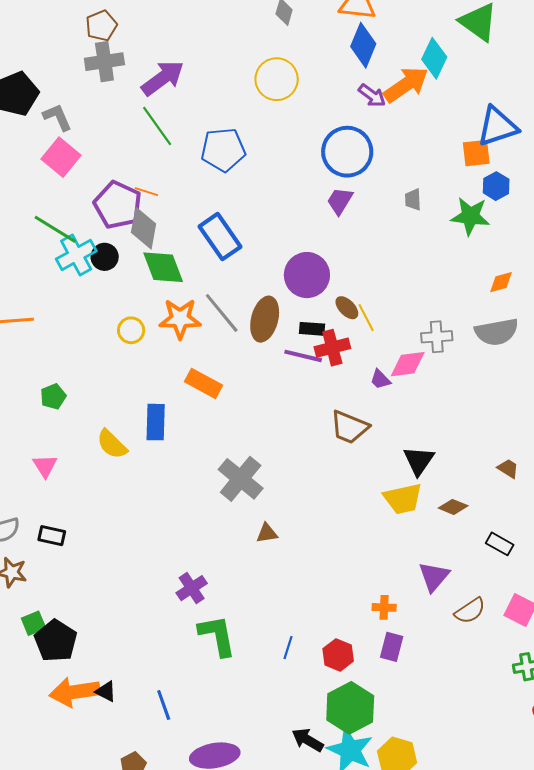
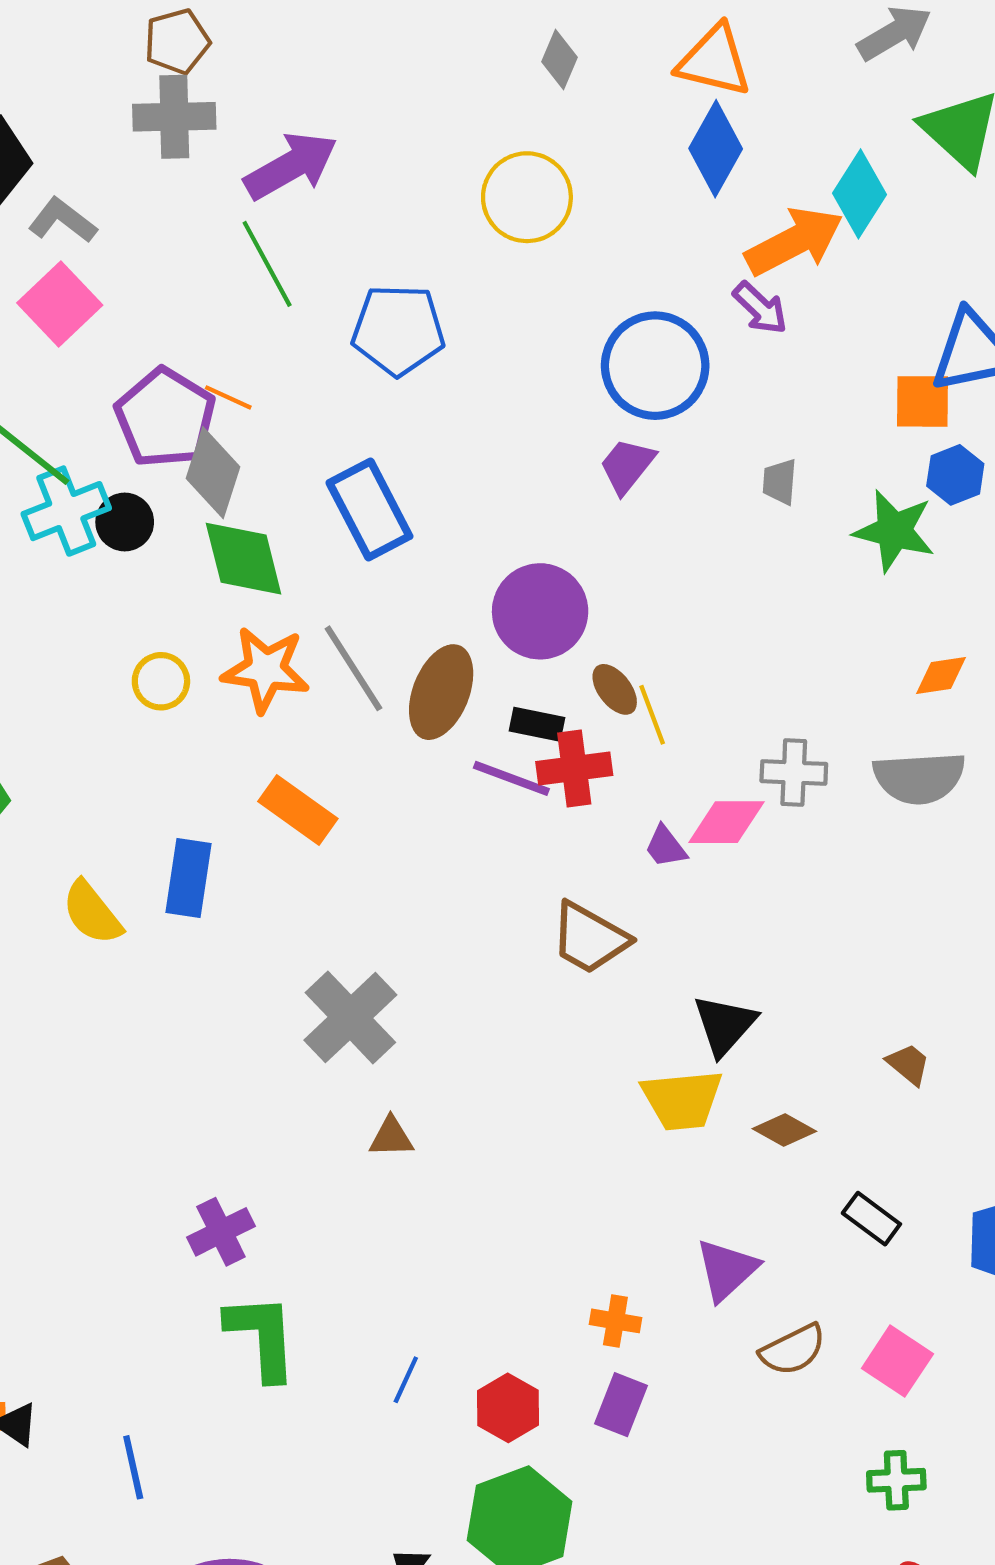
purple arrow: (372, 95) -> (760, 308), moved
gray L-shape: (57, 117) -> (63, 220), turned -36

